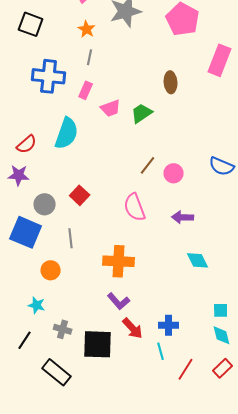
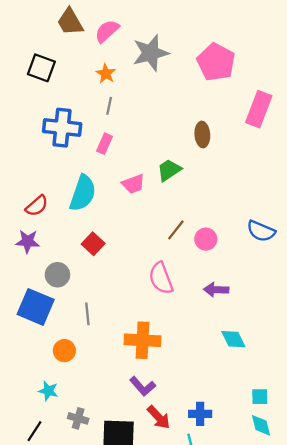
pink trapezoid: (111, 108) -> (133, 184), moved
red square: (80, 195) -> (93, 244), moved

